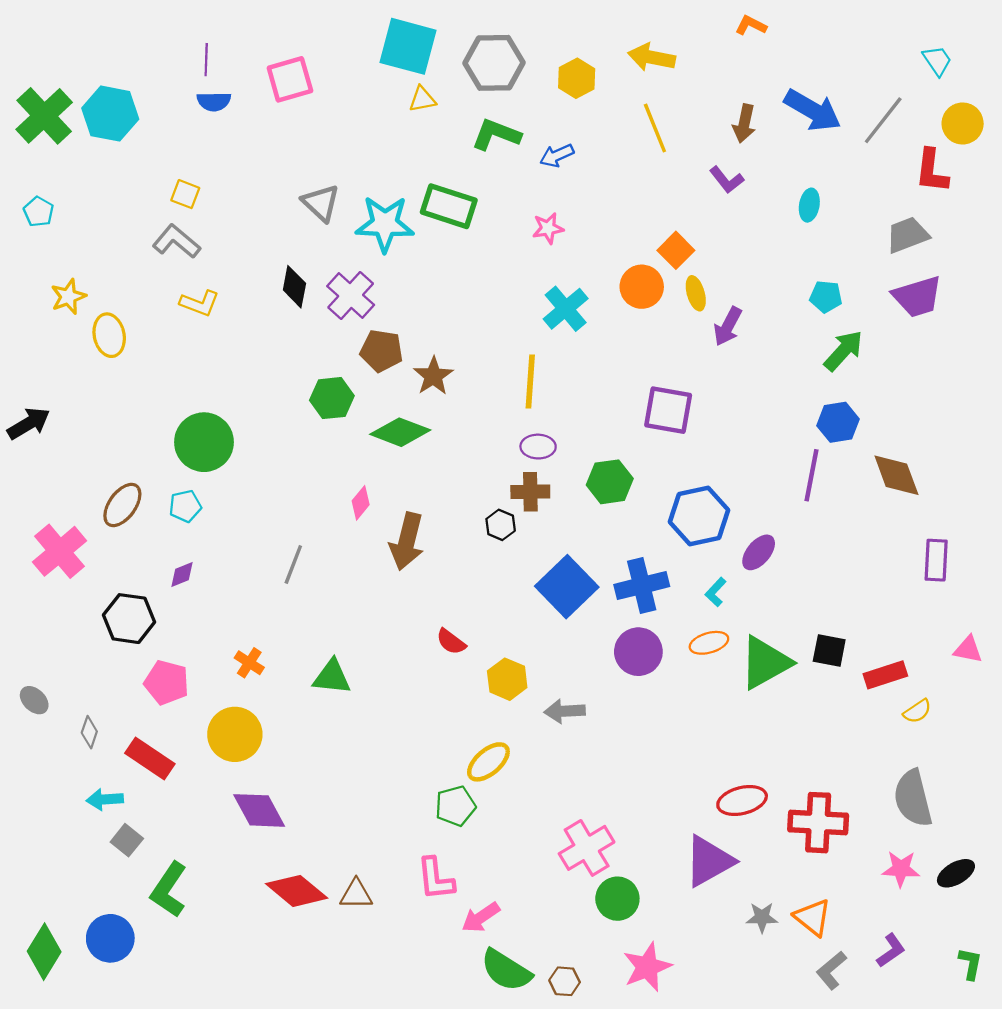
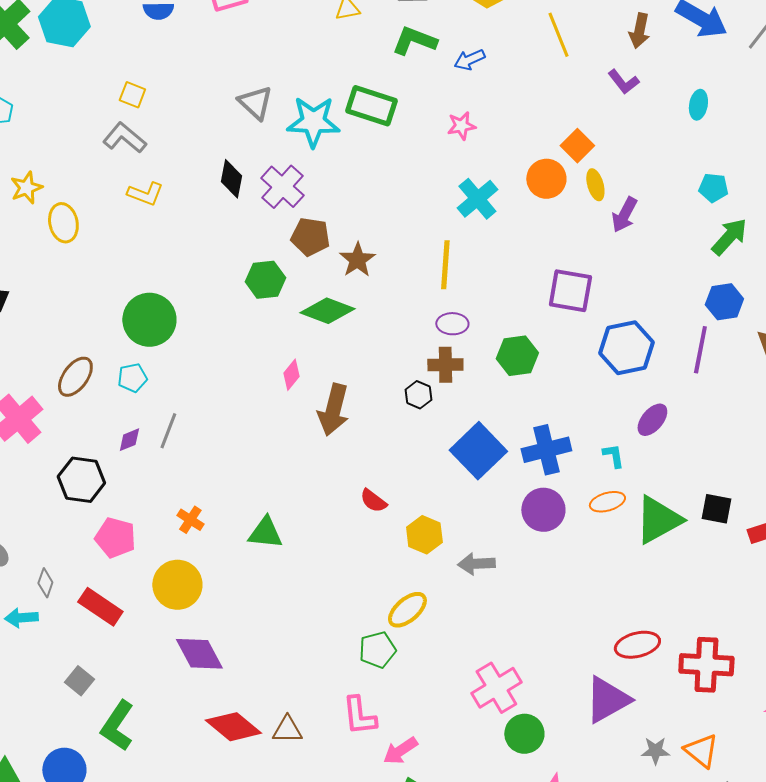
blue hexagon: (699, 516) -> (626, 348), moved
gray line: (293, 565) -> (168, 431), moved
cyan L-shape: (716, 592) -> (613, 456), turned 128
cyan arrow: (105, 799) -> (21, 618), moved

